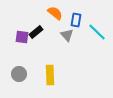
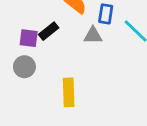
gray triangle: (67, 35) -> (93, 35), turned -48
gray circle: (19, 74) -> (24, 67), moved

